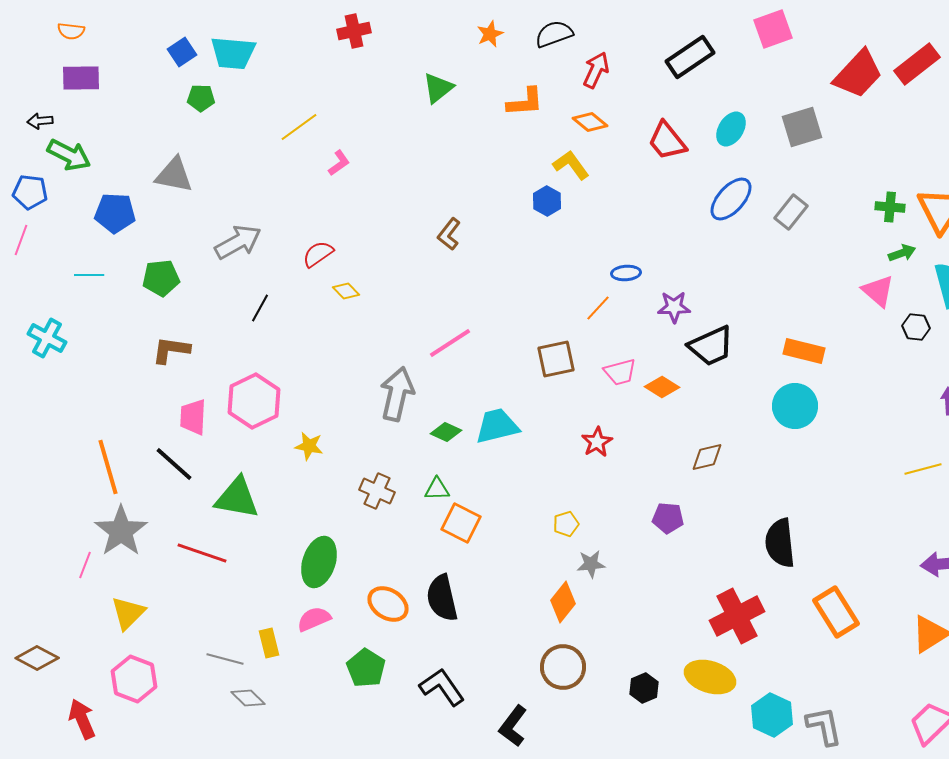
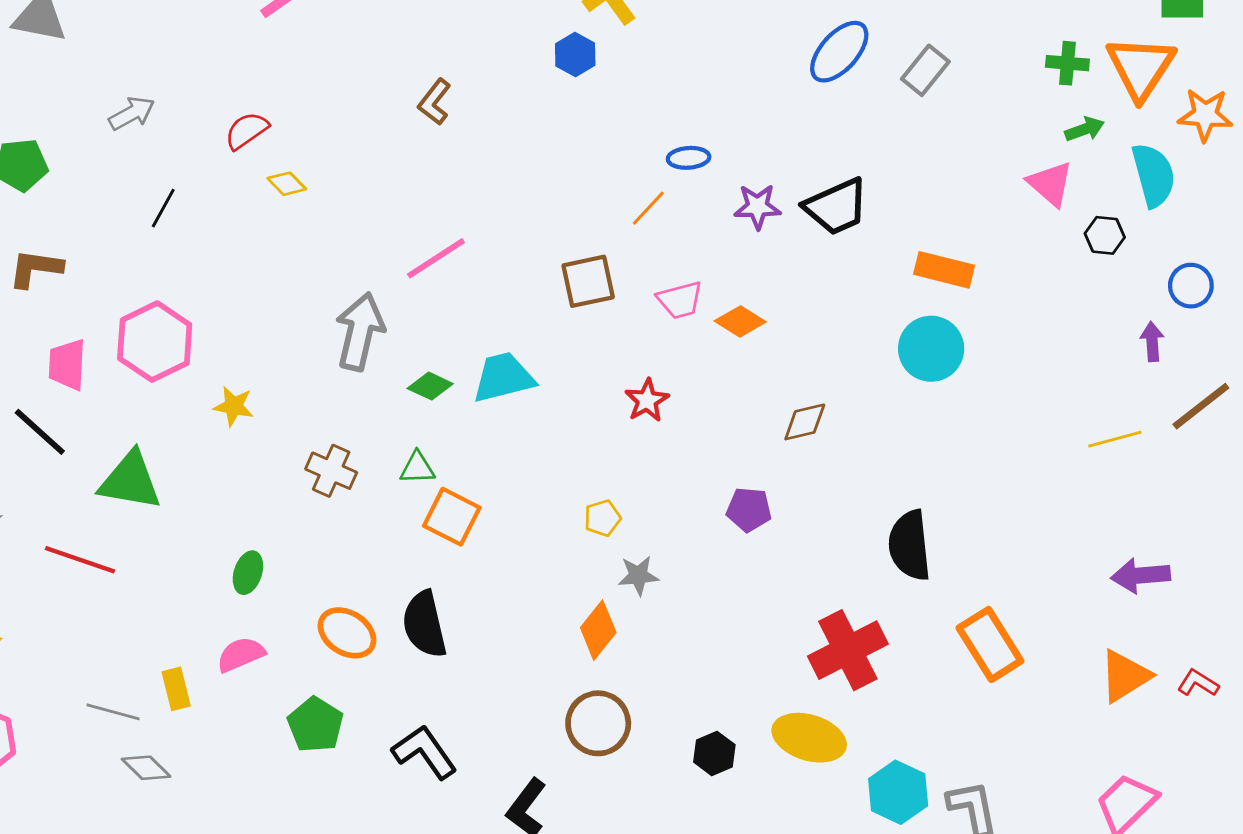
gray arrow: (238, 242) -> (132, 113), size x0.7
black trapezoid: (711, 346) -> (836, 207), moved
green ellipse: (319, 562) -> (248, 573), size x0.6

